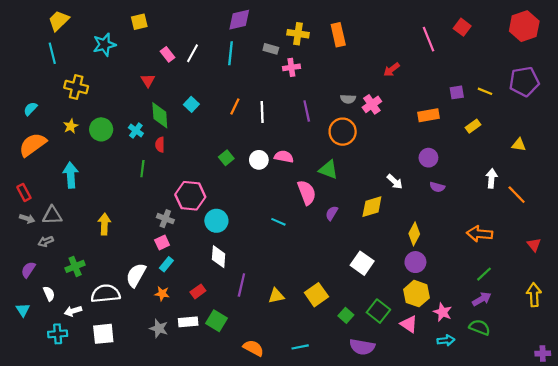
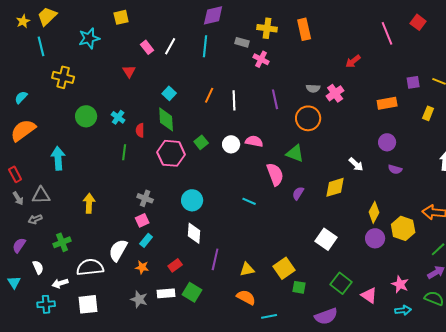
pink cross: (291, 67) -> (261, 59), turned 35
green diamond: (160, 115) -> (166, 119), moved
yellow star: (71, 126) -> (23, 21), moved
yellow rectangle: (473, 126) -> (428, 113), turned -32
pink hexagon: (190, 196) -> (171, 153), moved
gray arrow: (27, 219) -> (18, 198), turned 40
yellow hexagon: (417, 294) -> (403, 228), moved
green square: (346, 315) -> (299, 287), moved, turned -32
purple semicircle: (362, 347) -> (326, 316), turned -30
orange semicircle: (253, 348) -> (246, 297), moved

